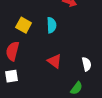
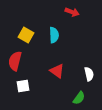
white square: (12, 76) -> (23, 86), moved

